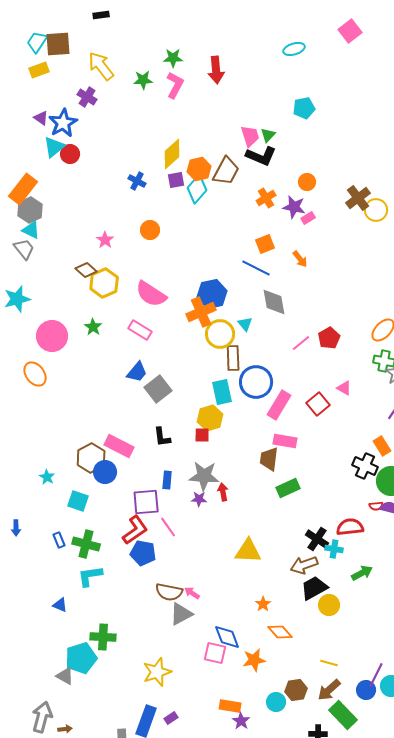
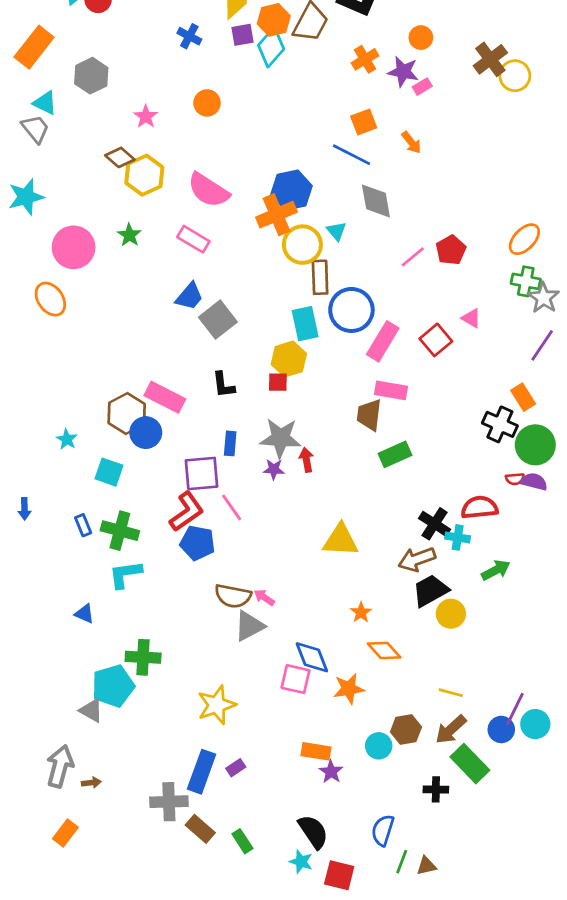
gray hexagon: (30, 210) -> (91, 76), moved

